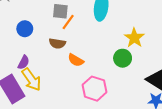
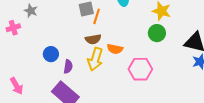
blue circle: (25, 29) -> (51, 54), moved
yellow arrow: (31, 79) -> (95, 59), moved, turned 70

